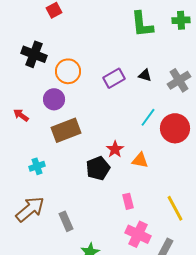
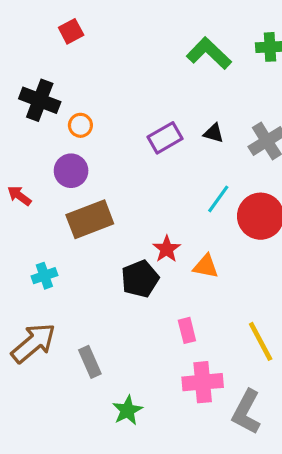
green L-shape: (142, 24) -> (209, 53), turned 140
orange circle: (68, 71) -> (80, 125), moved, size x0.6
pink cross: (138, 234) -> (203, 382), turned -30

